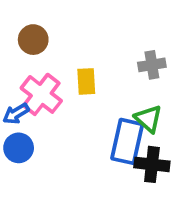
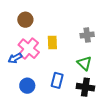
blue rectangle: (127, 141) -> (57, 80), moved, size x0.7
blue circle: (19, 148) -> (27, 86), moved

